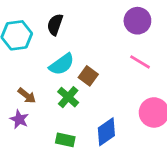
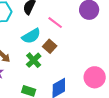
pink line: (140, 62) -> (55, 23), moved

